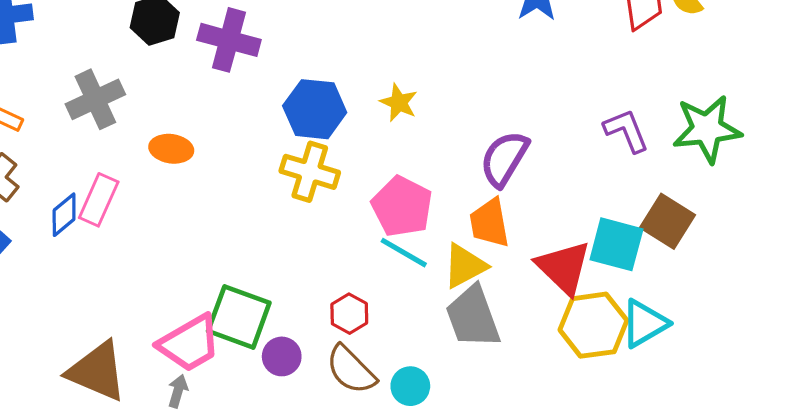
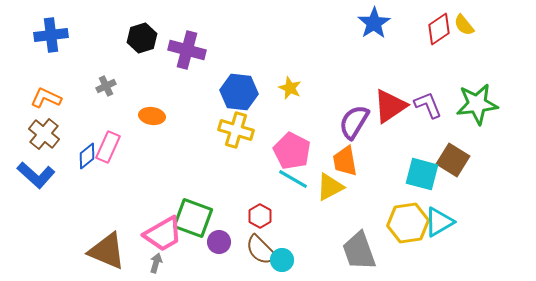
gray cross: (95, 99) -> (106, 86), size x0.6
red triangle: (564, 267) -> (390, 106), moved, turned 42
gray trapezoid: (473, 317) -> (359, 251), moved
cyan circle: (410, 386) -> (282, 260), moved

